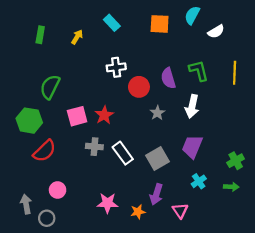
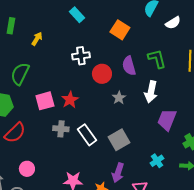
orange square: (160, 24) -> (120, 30), moved, turned 30
yellow arrow: (77, 37) -> (37, 39), moved
purple trapezoid: (192, 147) -> (167, 120), moved

